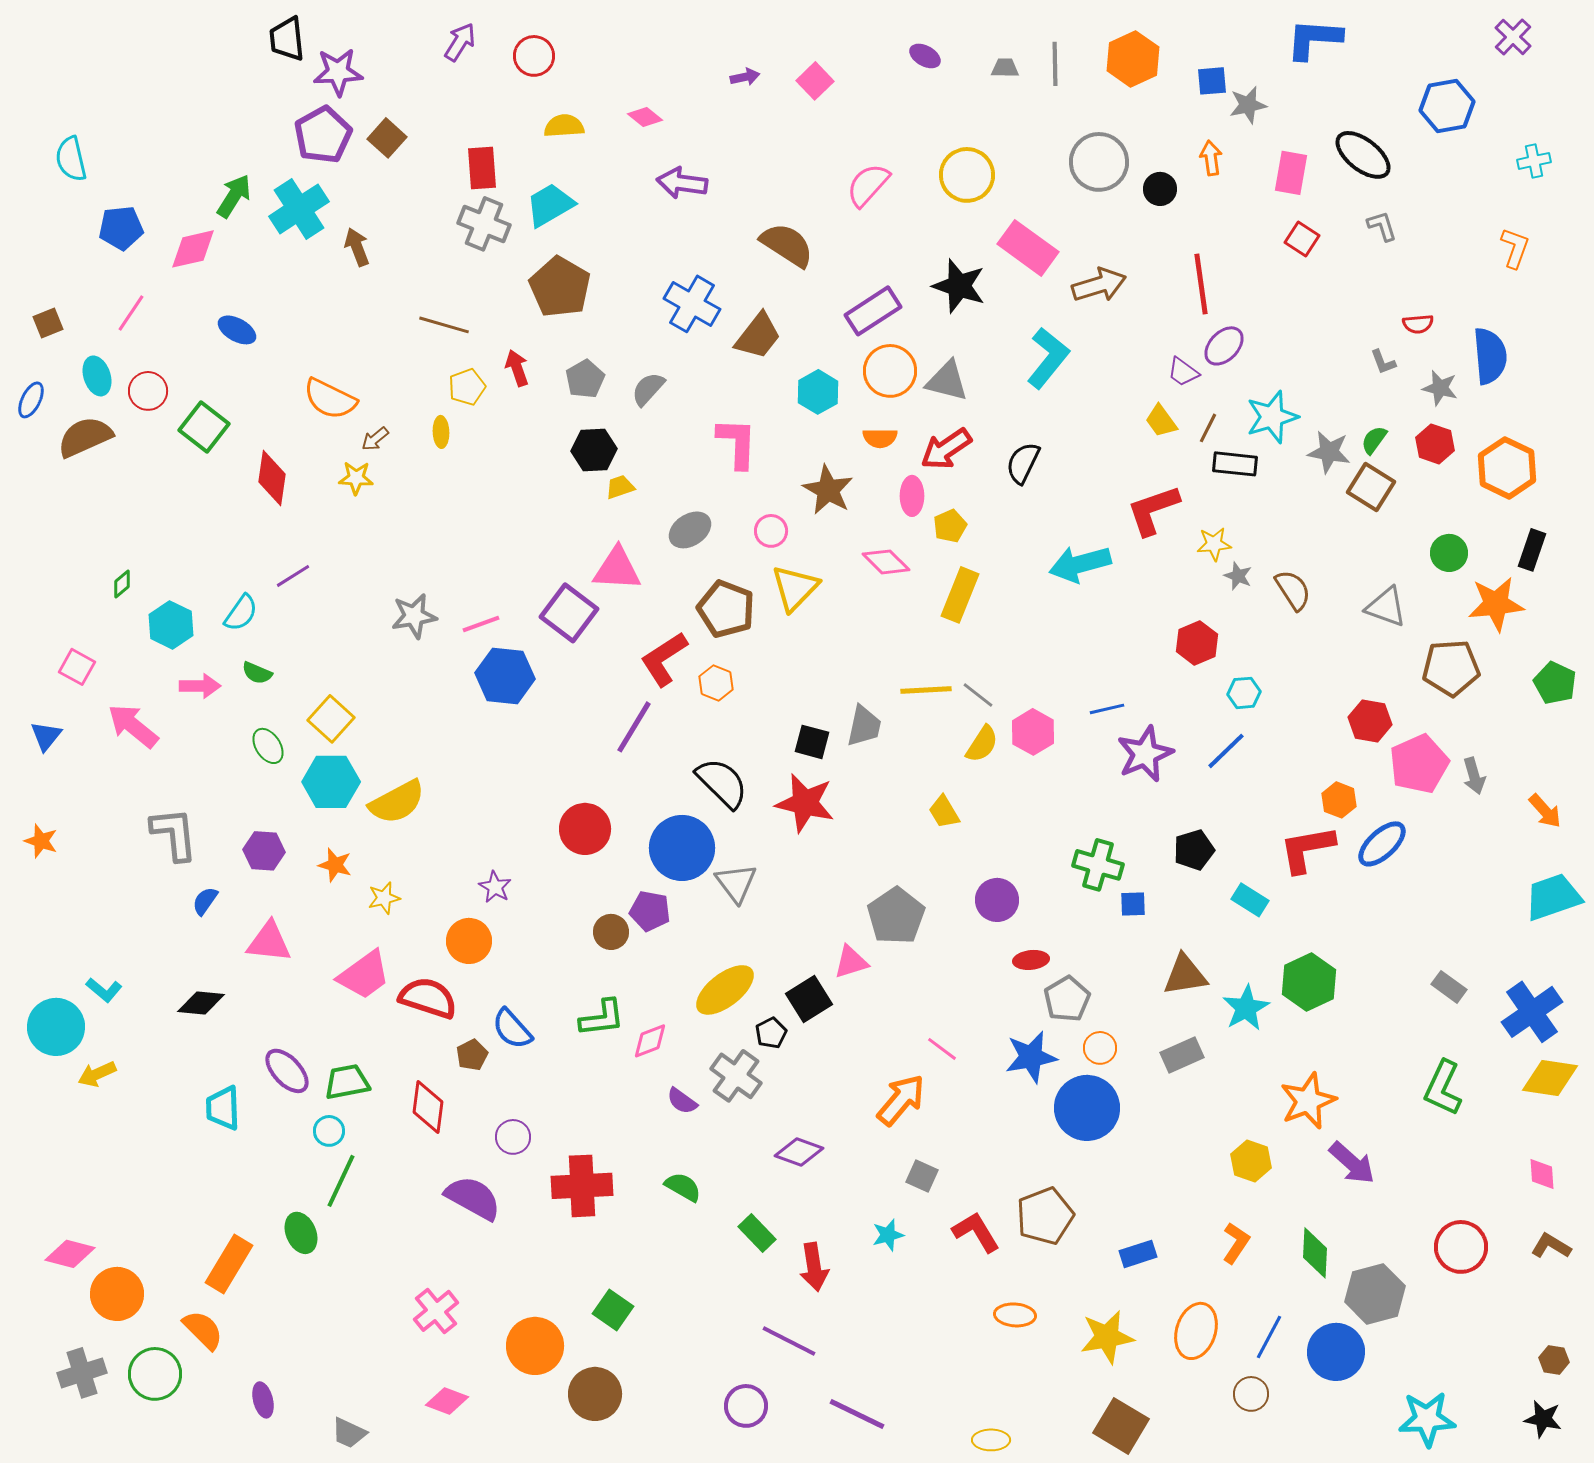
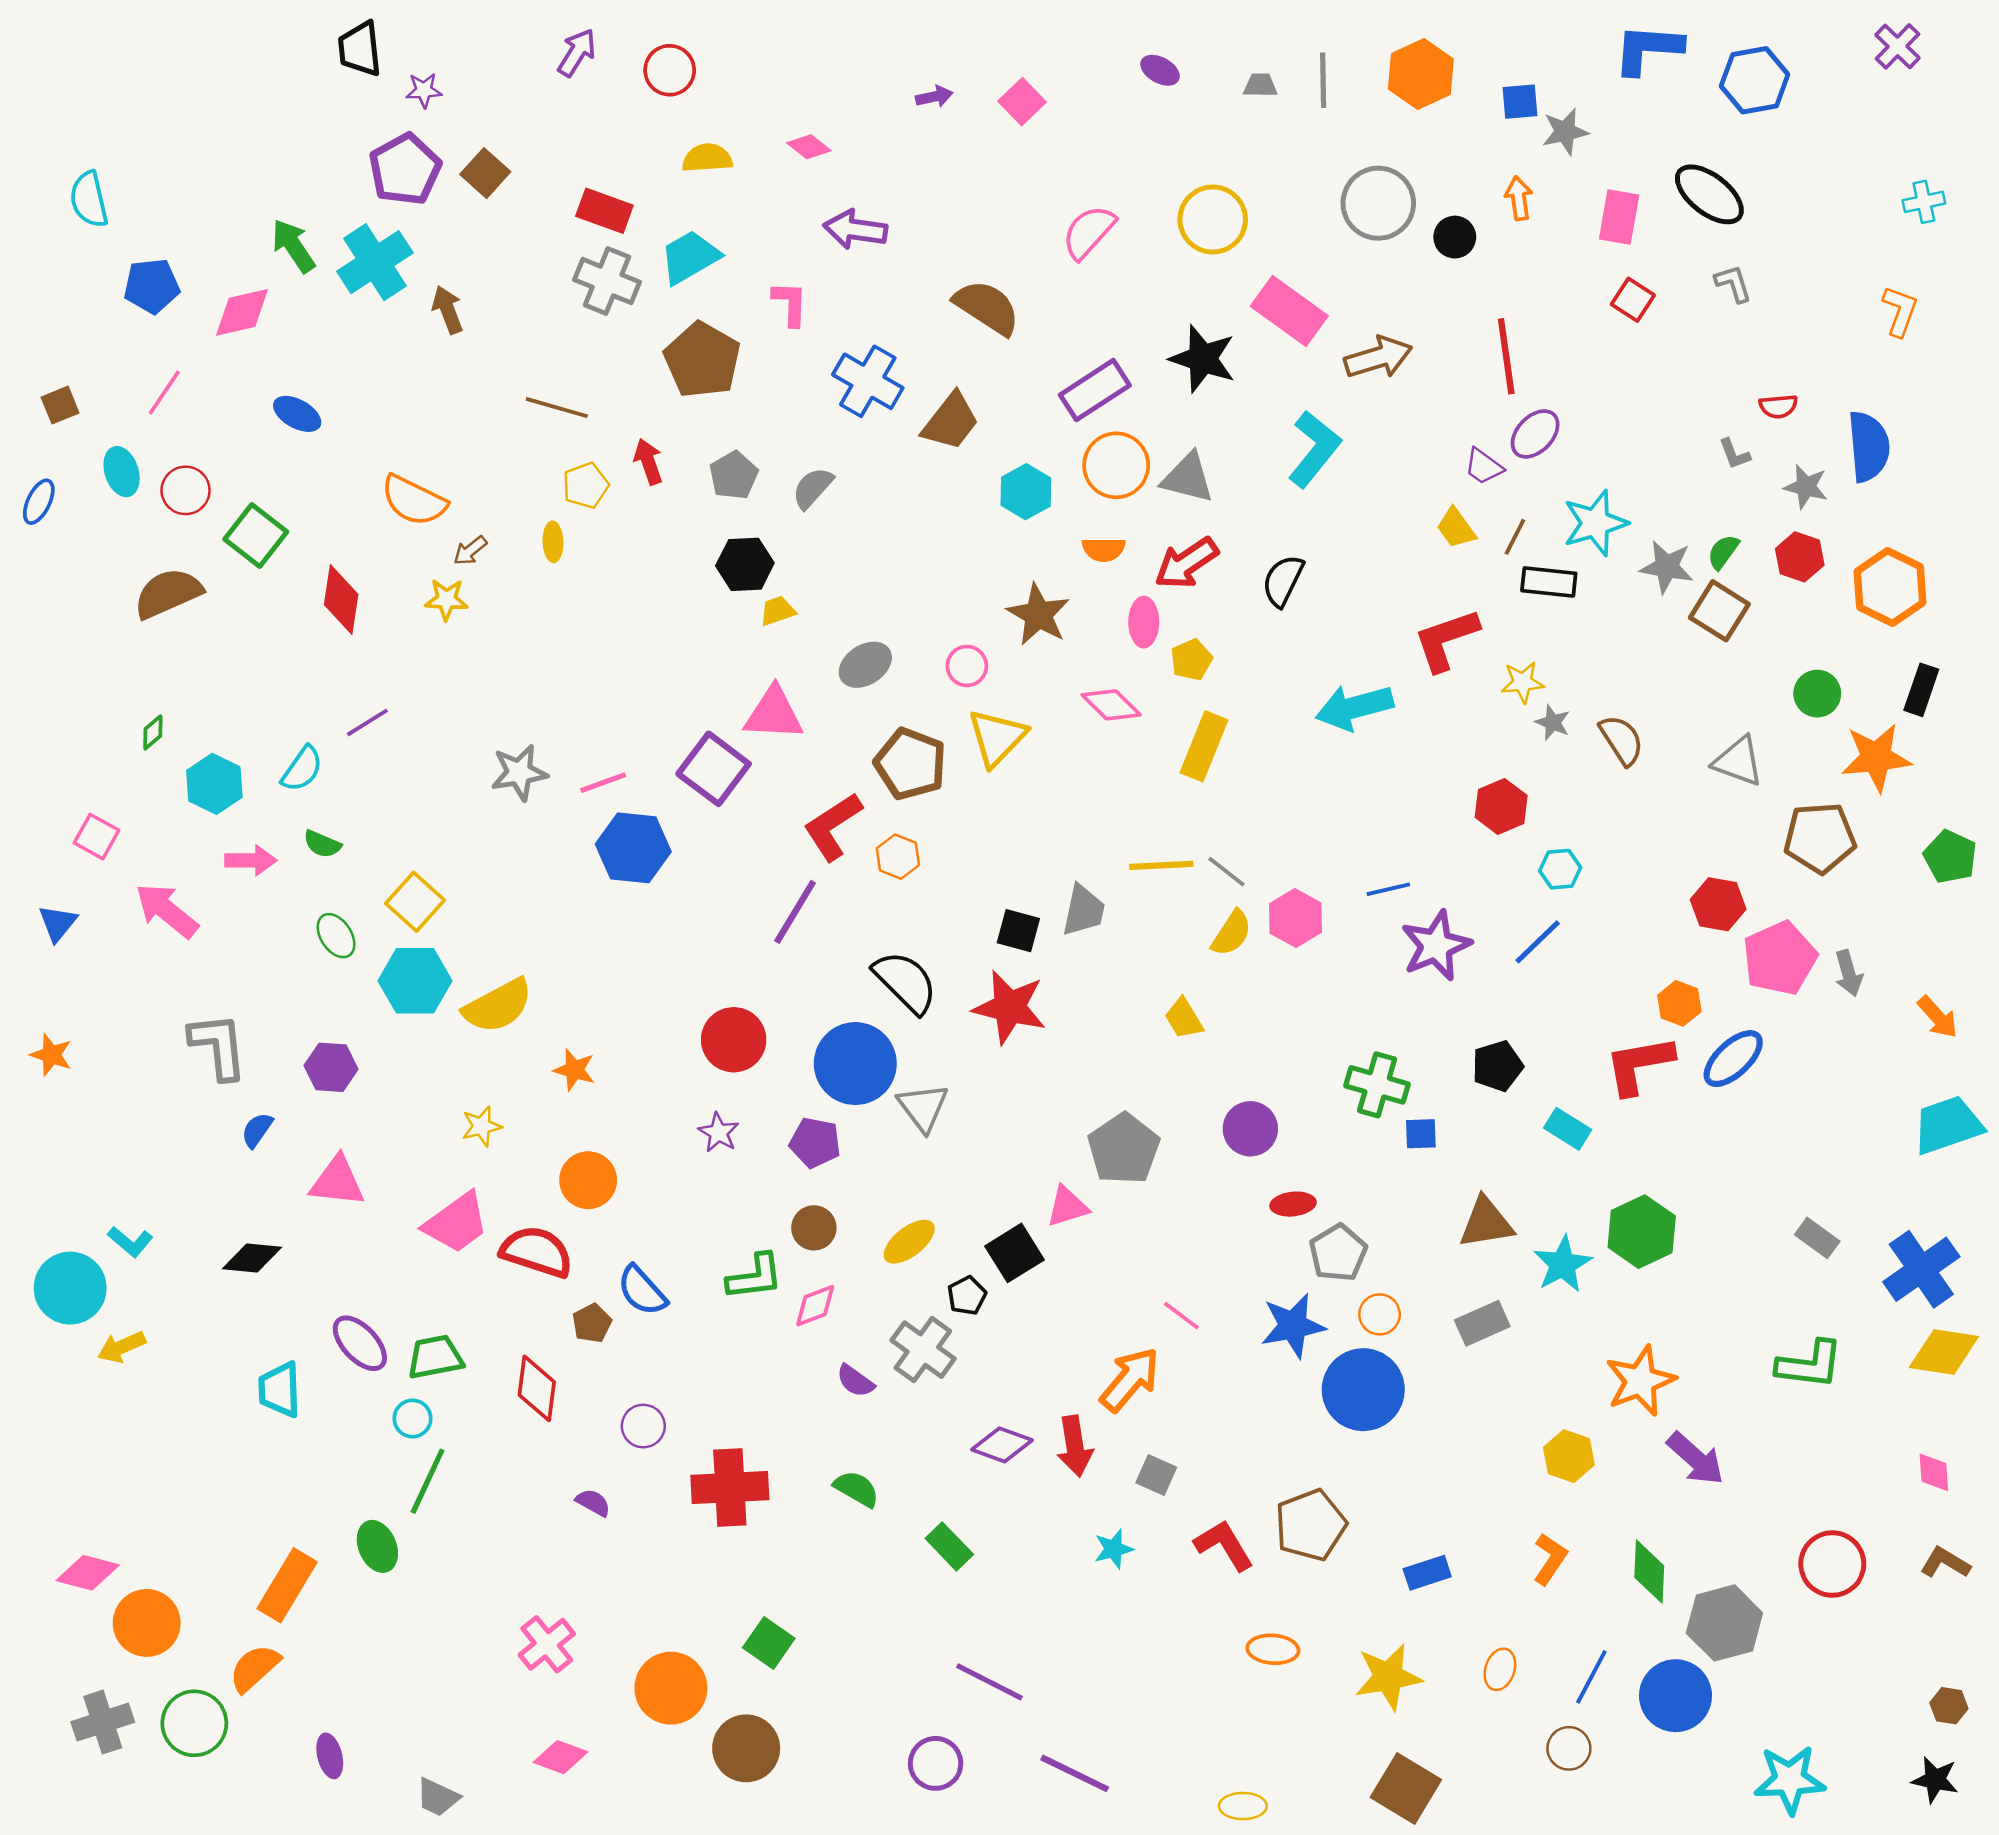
purple star: (338, 72) -> (424, 90), size x0.6
blue hexagon: (1447, 106) -> (1755, 80), moved
red rectangle: (482, 168) -> (604, 211), turned -66
green arrow: (234, 196) -> (293, 246), turned -66
brown semicircle: (85, 437) -> (168, 593), moved
pink L-shape: (737, 443) -> (790, 304), moved, size x0.7
orange star: (335, 865) -> (574, 1070), moved
purple star: (495, 887) -> (719, 1133), moved
brown circle: (611, 932) -> (814, 1228), moved
yellow ellipse: (725, 990) -> (909, 1242), size x0.7
green L-shape: (1443, 1088) -> (1810, 1365), turned -108
purple semicircle: (473, 1198) -> (593, 1503), size x0.5
red arrow: (814, 1267) -> (1075, 1446), moved
orange semicircle: (203, 1330) -> (255, 1668), turned -87
orange ellipse: (1196, 1331) -> (1500, 1669), size x0.6

